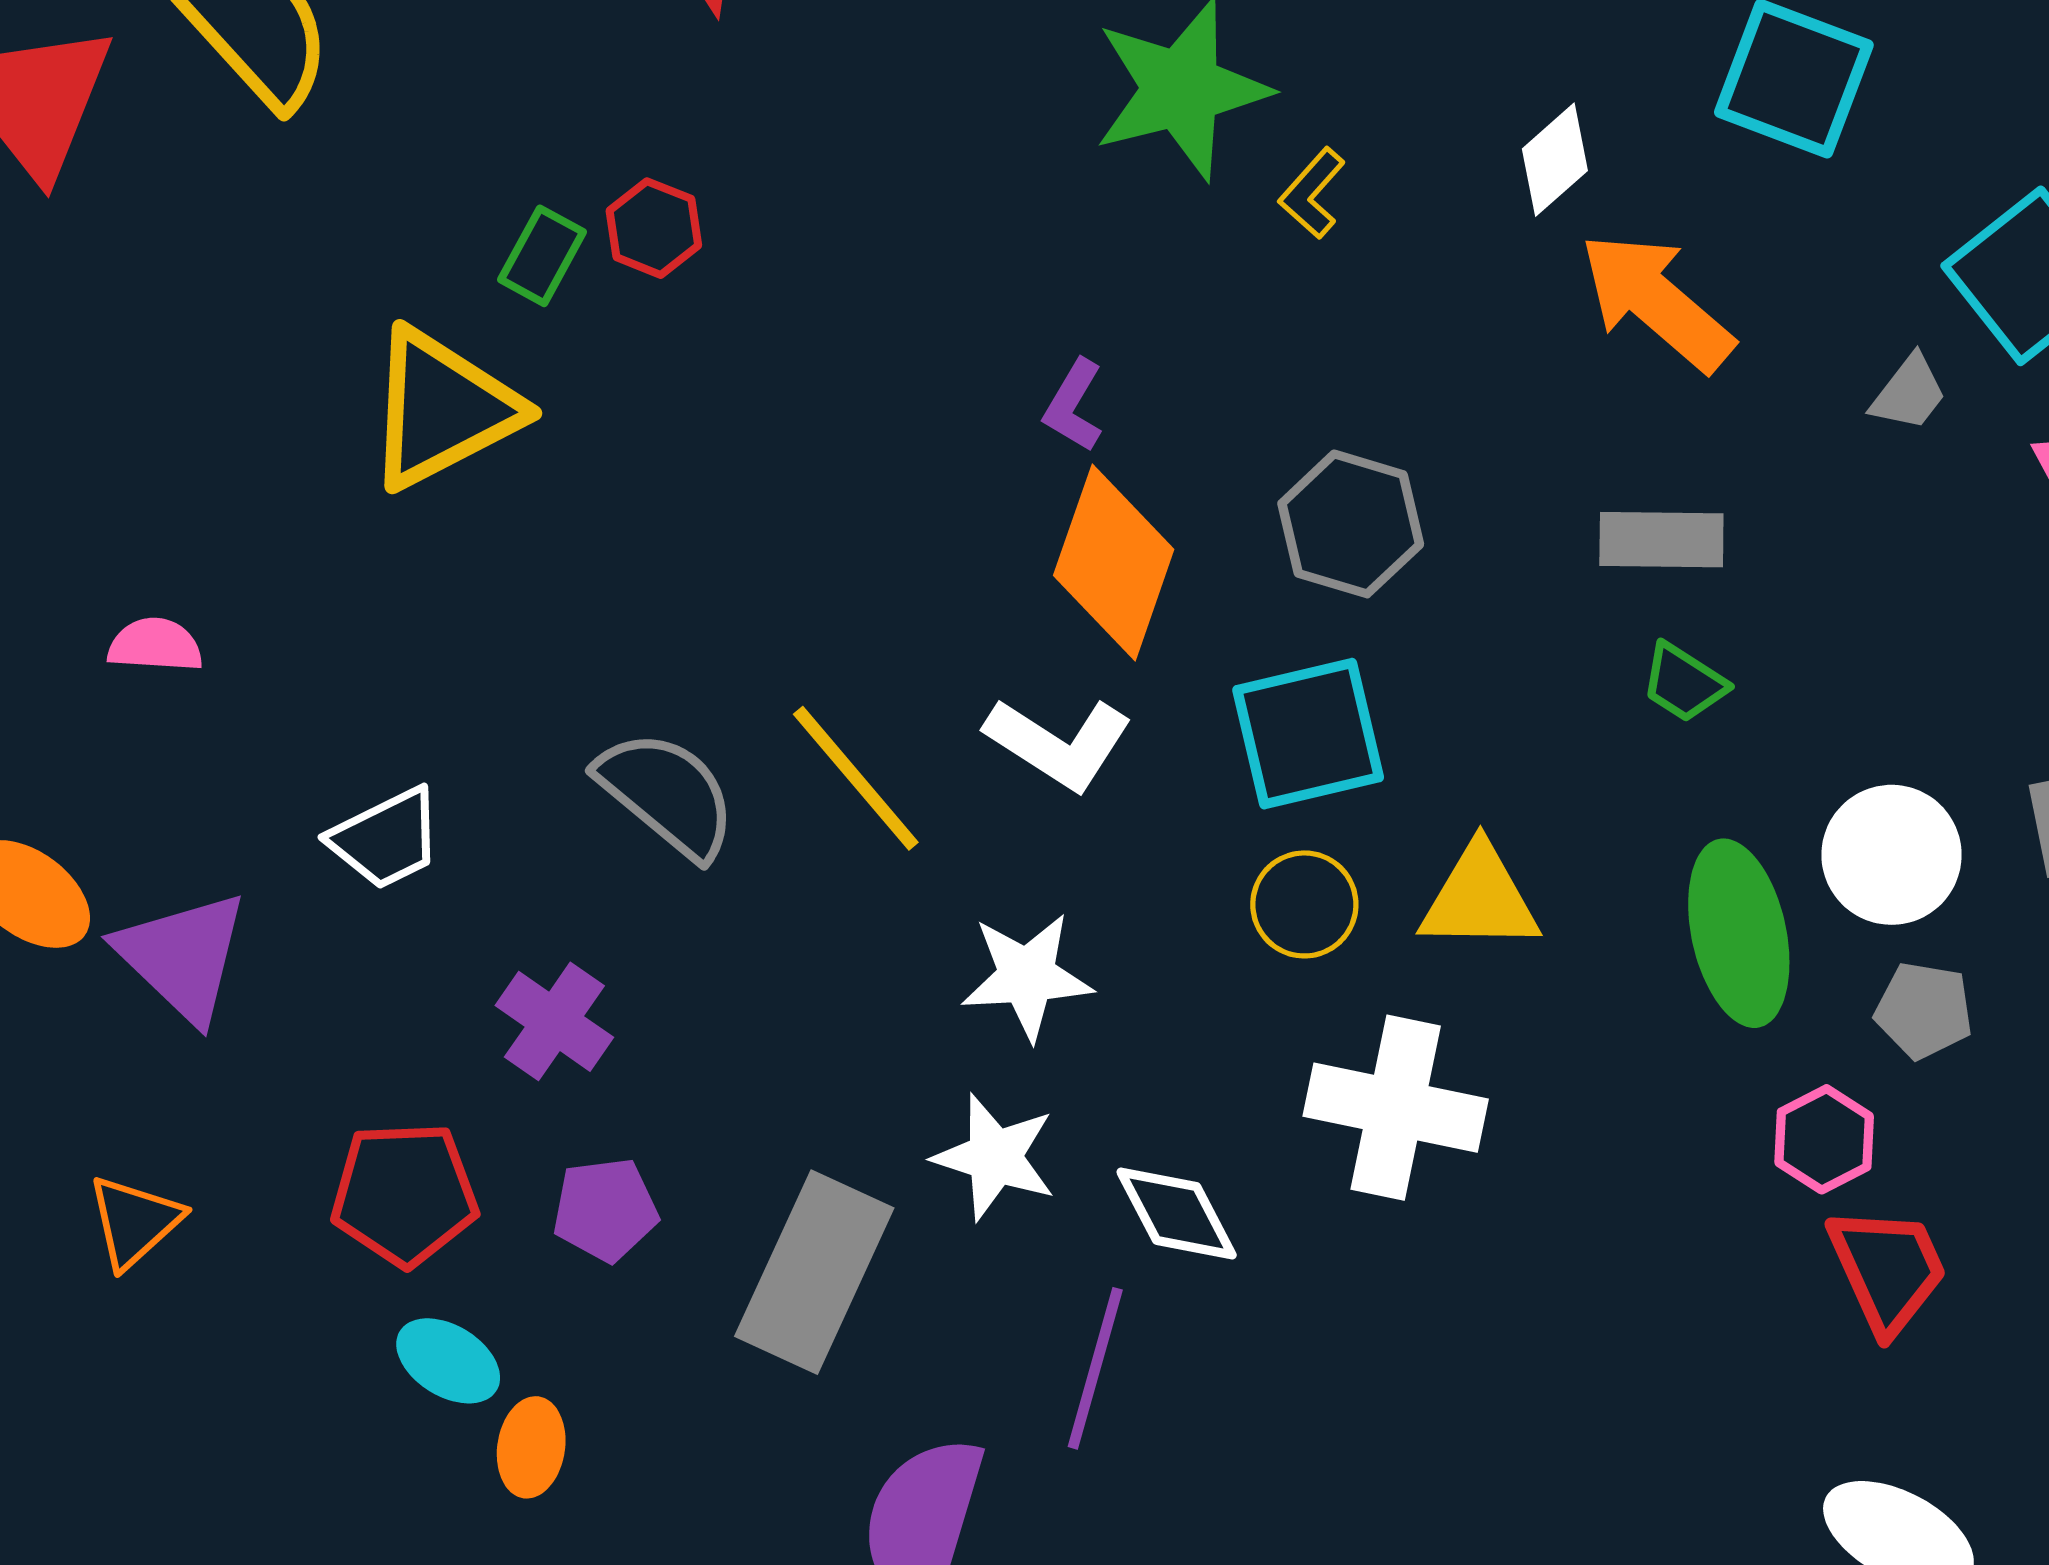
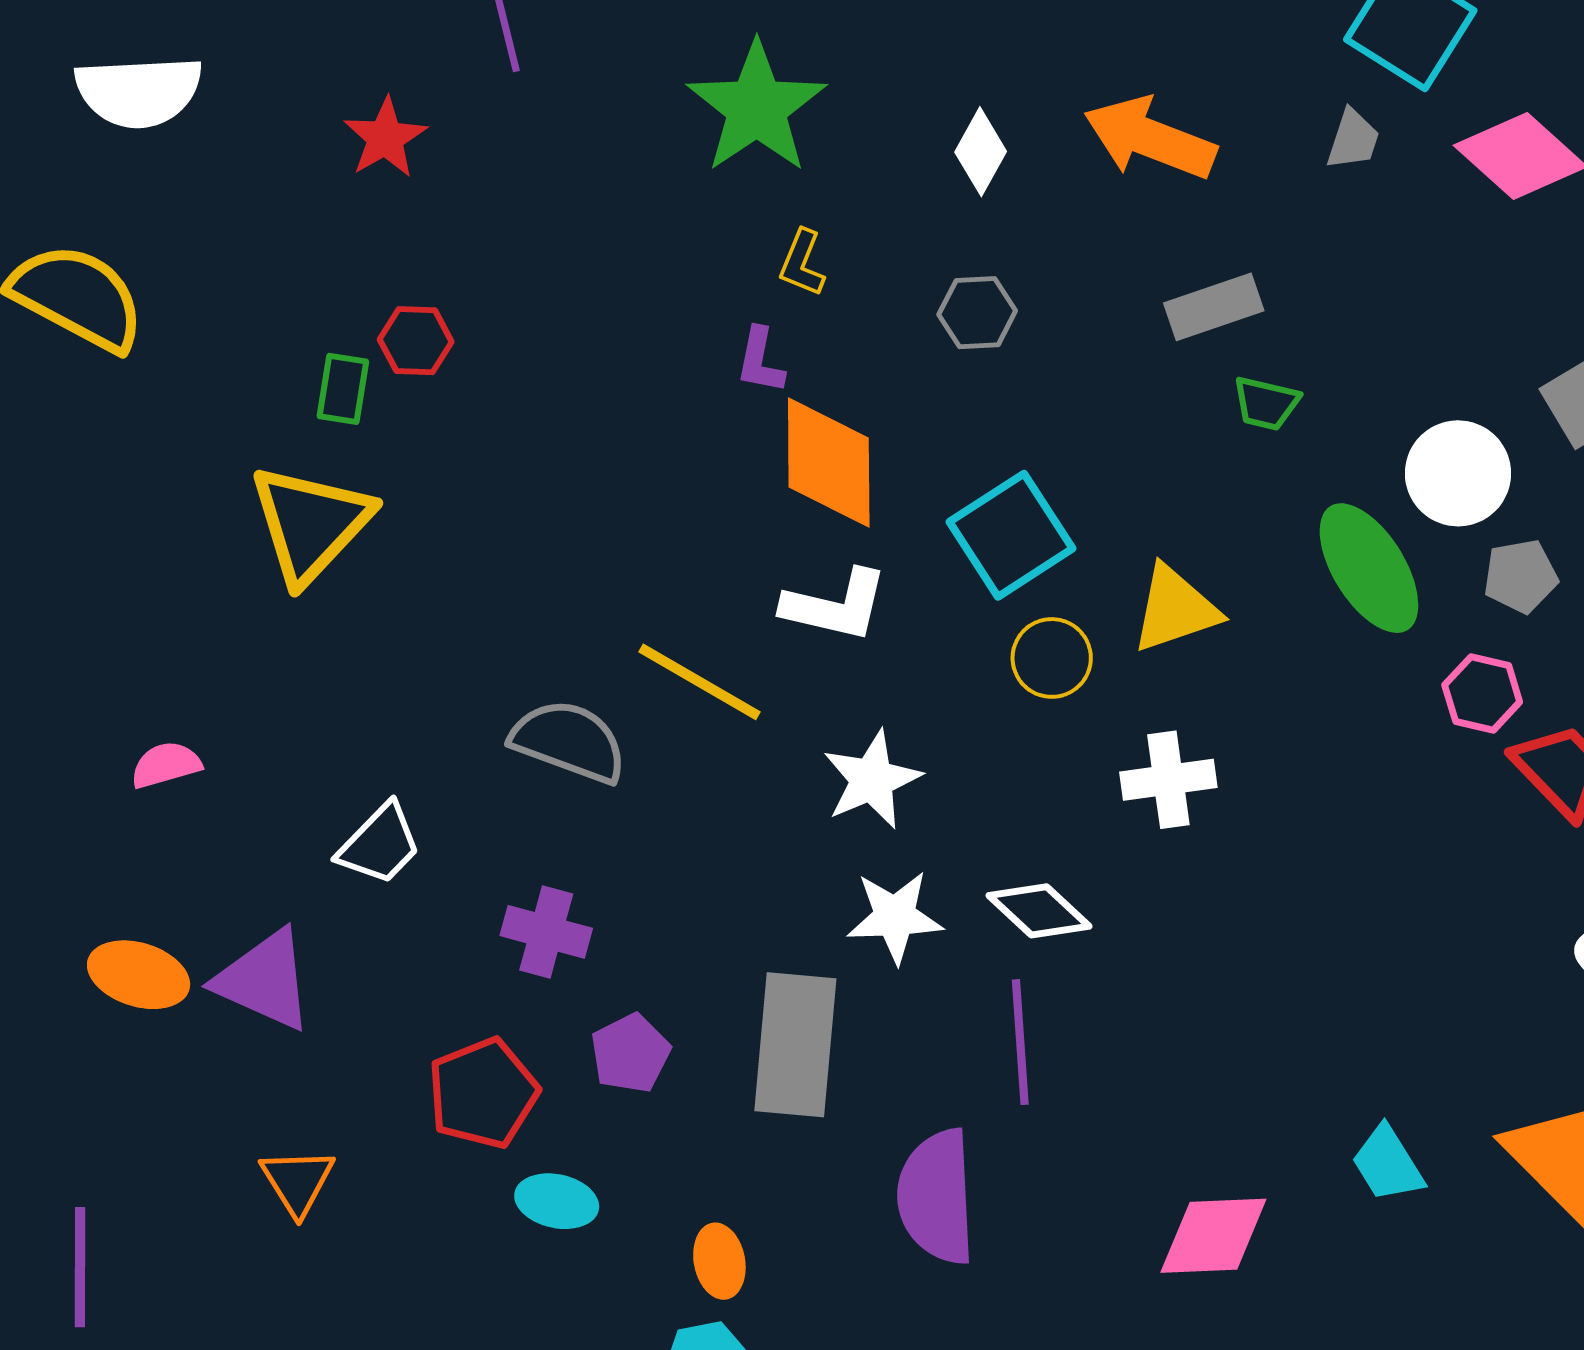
white diamond: (1555, 160) -> (981, 152), moved
yellow L-shape: (1312, 193) -> (802, 263), moved
gray hexagon: (1351, 524) -> (977, 313), moved, size x0.7
white cross: (1396, 1108) -> (1168, 780), size x0.7
orange ellipse: (531, 1447) -> (719, 1261), moved

